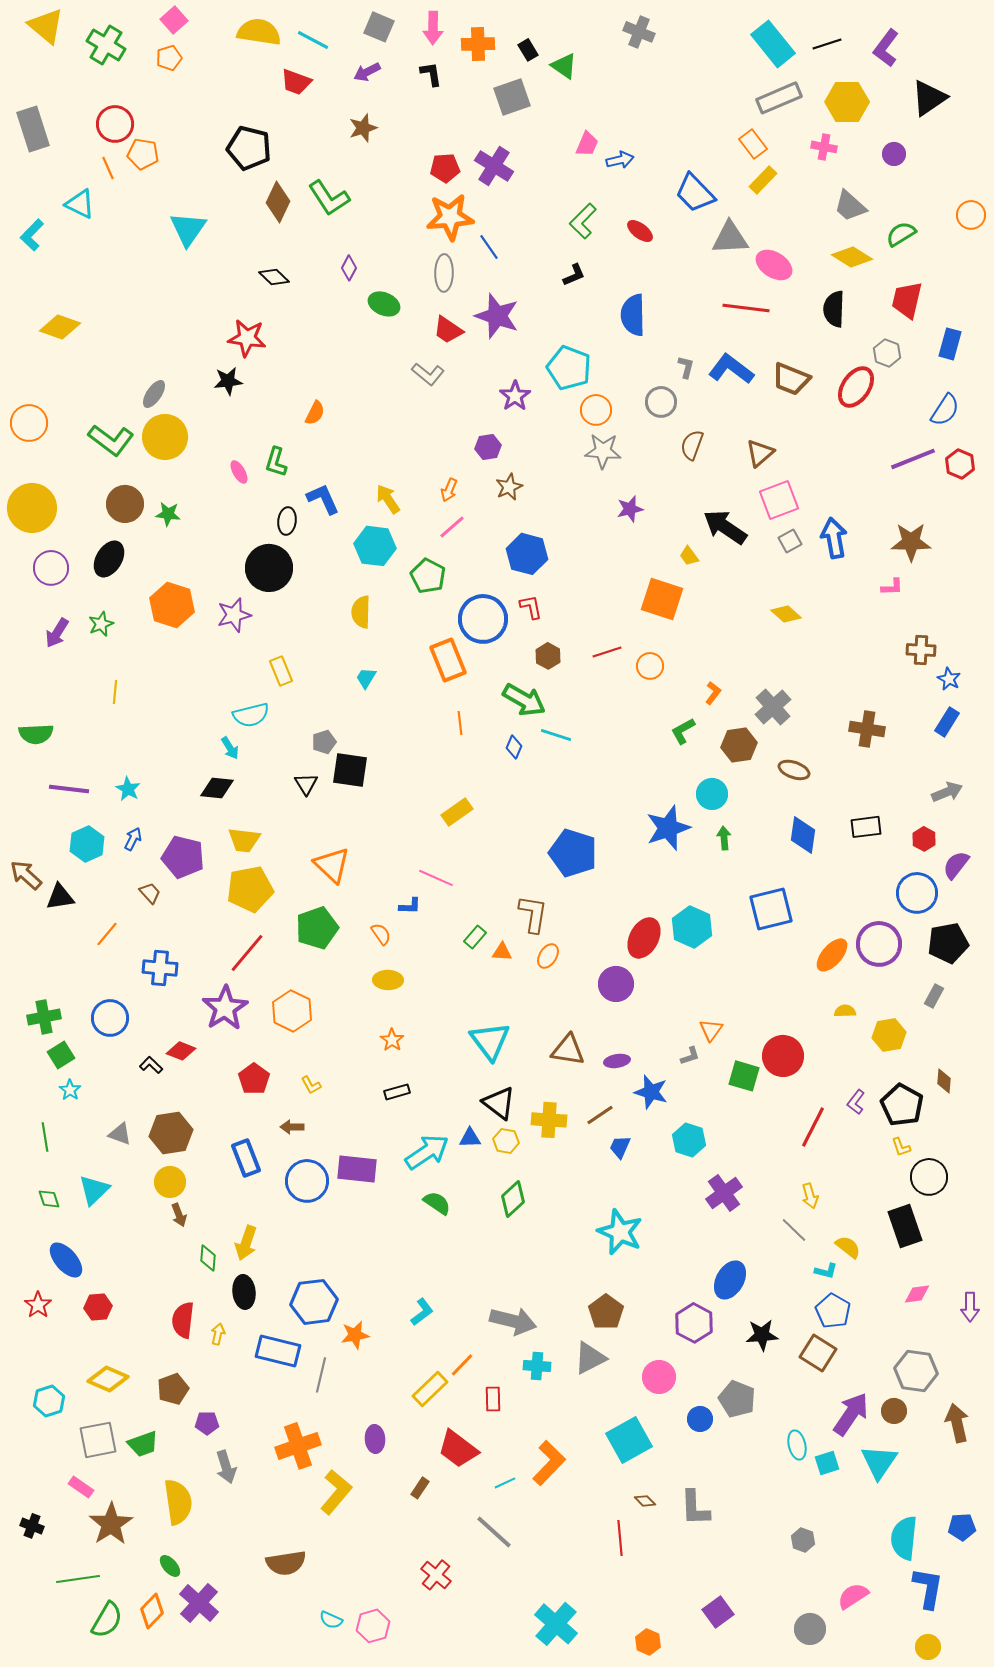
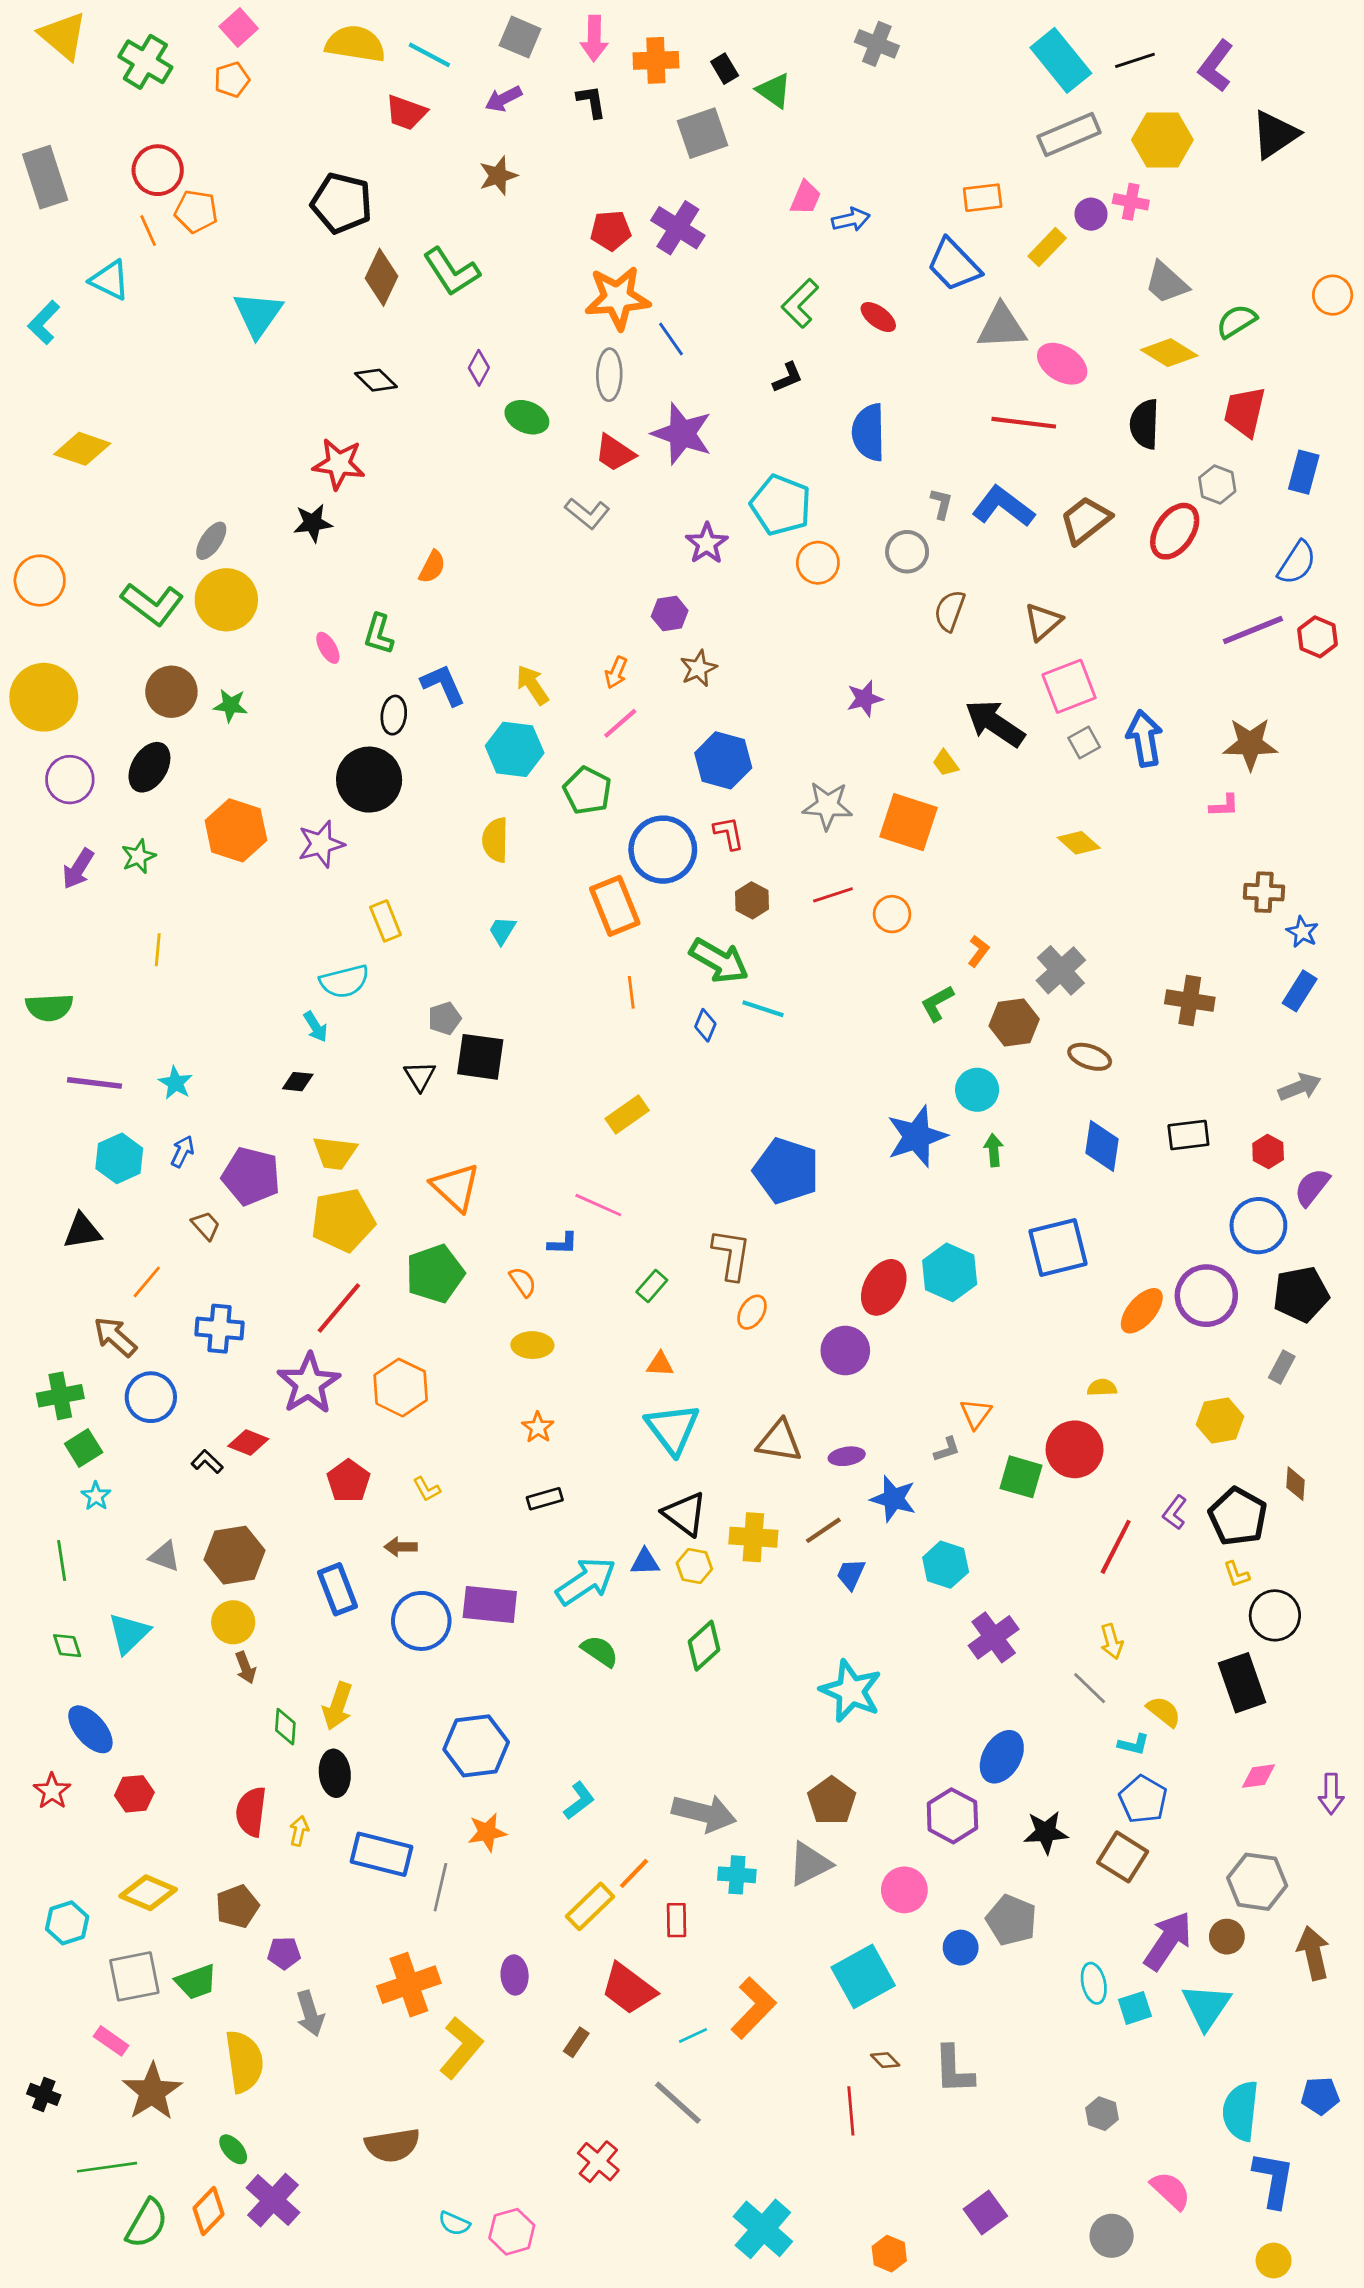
orange rectangle: (753, 144) -> (983, 198), moved, turned -60
purple circle: (894, 154) -> (1091, 214), moved
brown trapezoid: (791, 379) -> (1086, 520), turned 120
gray star: (603, 451) -> (827, 806), moved
black diamond: (217, 788) -> (298, 1082), size x0.7
brown arrow: (26, 875) -> (115, 1337), moved
orange triangle: (502, 952) -> (660, 1364), moved
yellow semicircle: (845, 1011) -> (1102, 1388), moved
blue hexagon: (314, 1302) -> (476, 1746), moved
pink semicircle: (853, 1596) -> (1171, 2191), turned 76

